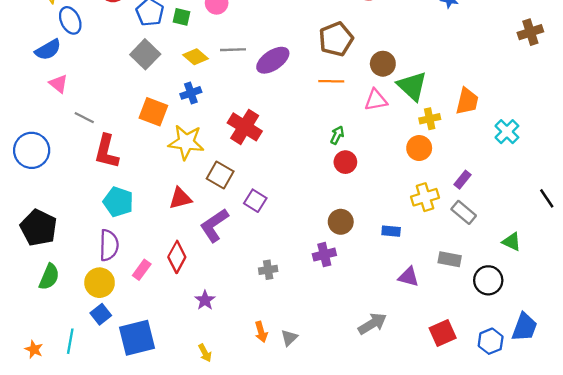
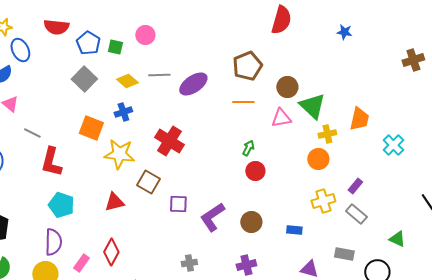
purple square: (255, 201) -> (178, 204), turned -30
purple L-shape: (214, 225) -> (212, 217), moved
purple cross: (324, 255) -> (246, 265), moved

